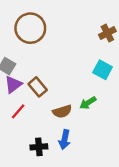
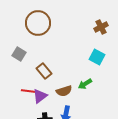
purple triangle: (13, 84) -> (40, 96), moved
red line: (18, 111) -> (28, 91), turned 56

